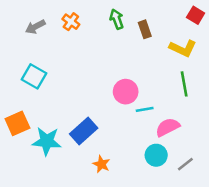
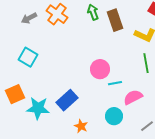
orange cross: (71, 22) -> (57, 14), size x1.5
brown rectangle: (145, 29) -> (115, 20), size x1.5
cyan circle: (156, 155) -> (114, 116), moved

